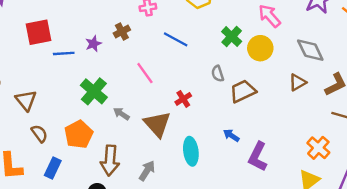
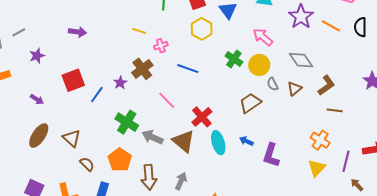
brown cross: (122, 32) -> (142, 69), size x1.5
blue line: (64, 53) -> (97, 95), turned -42
gray semicircle: (218, 74) -> (272, 84), moved
red cross: (183, 99) -> (202, 117), size x1.5
gray arrow: (121, 114) -> (152, 137), size x1.5
cyan ellipse: (191, 151) -> (218, 143), moved

